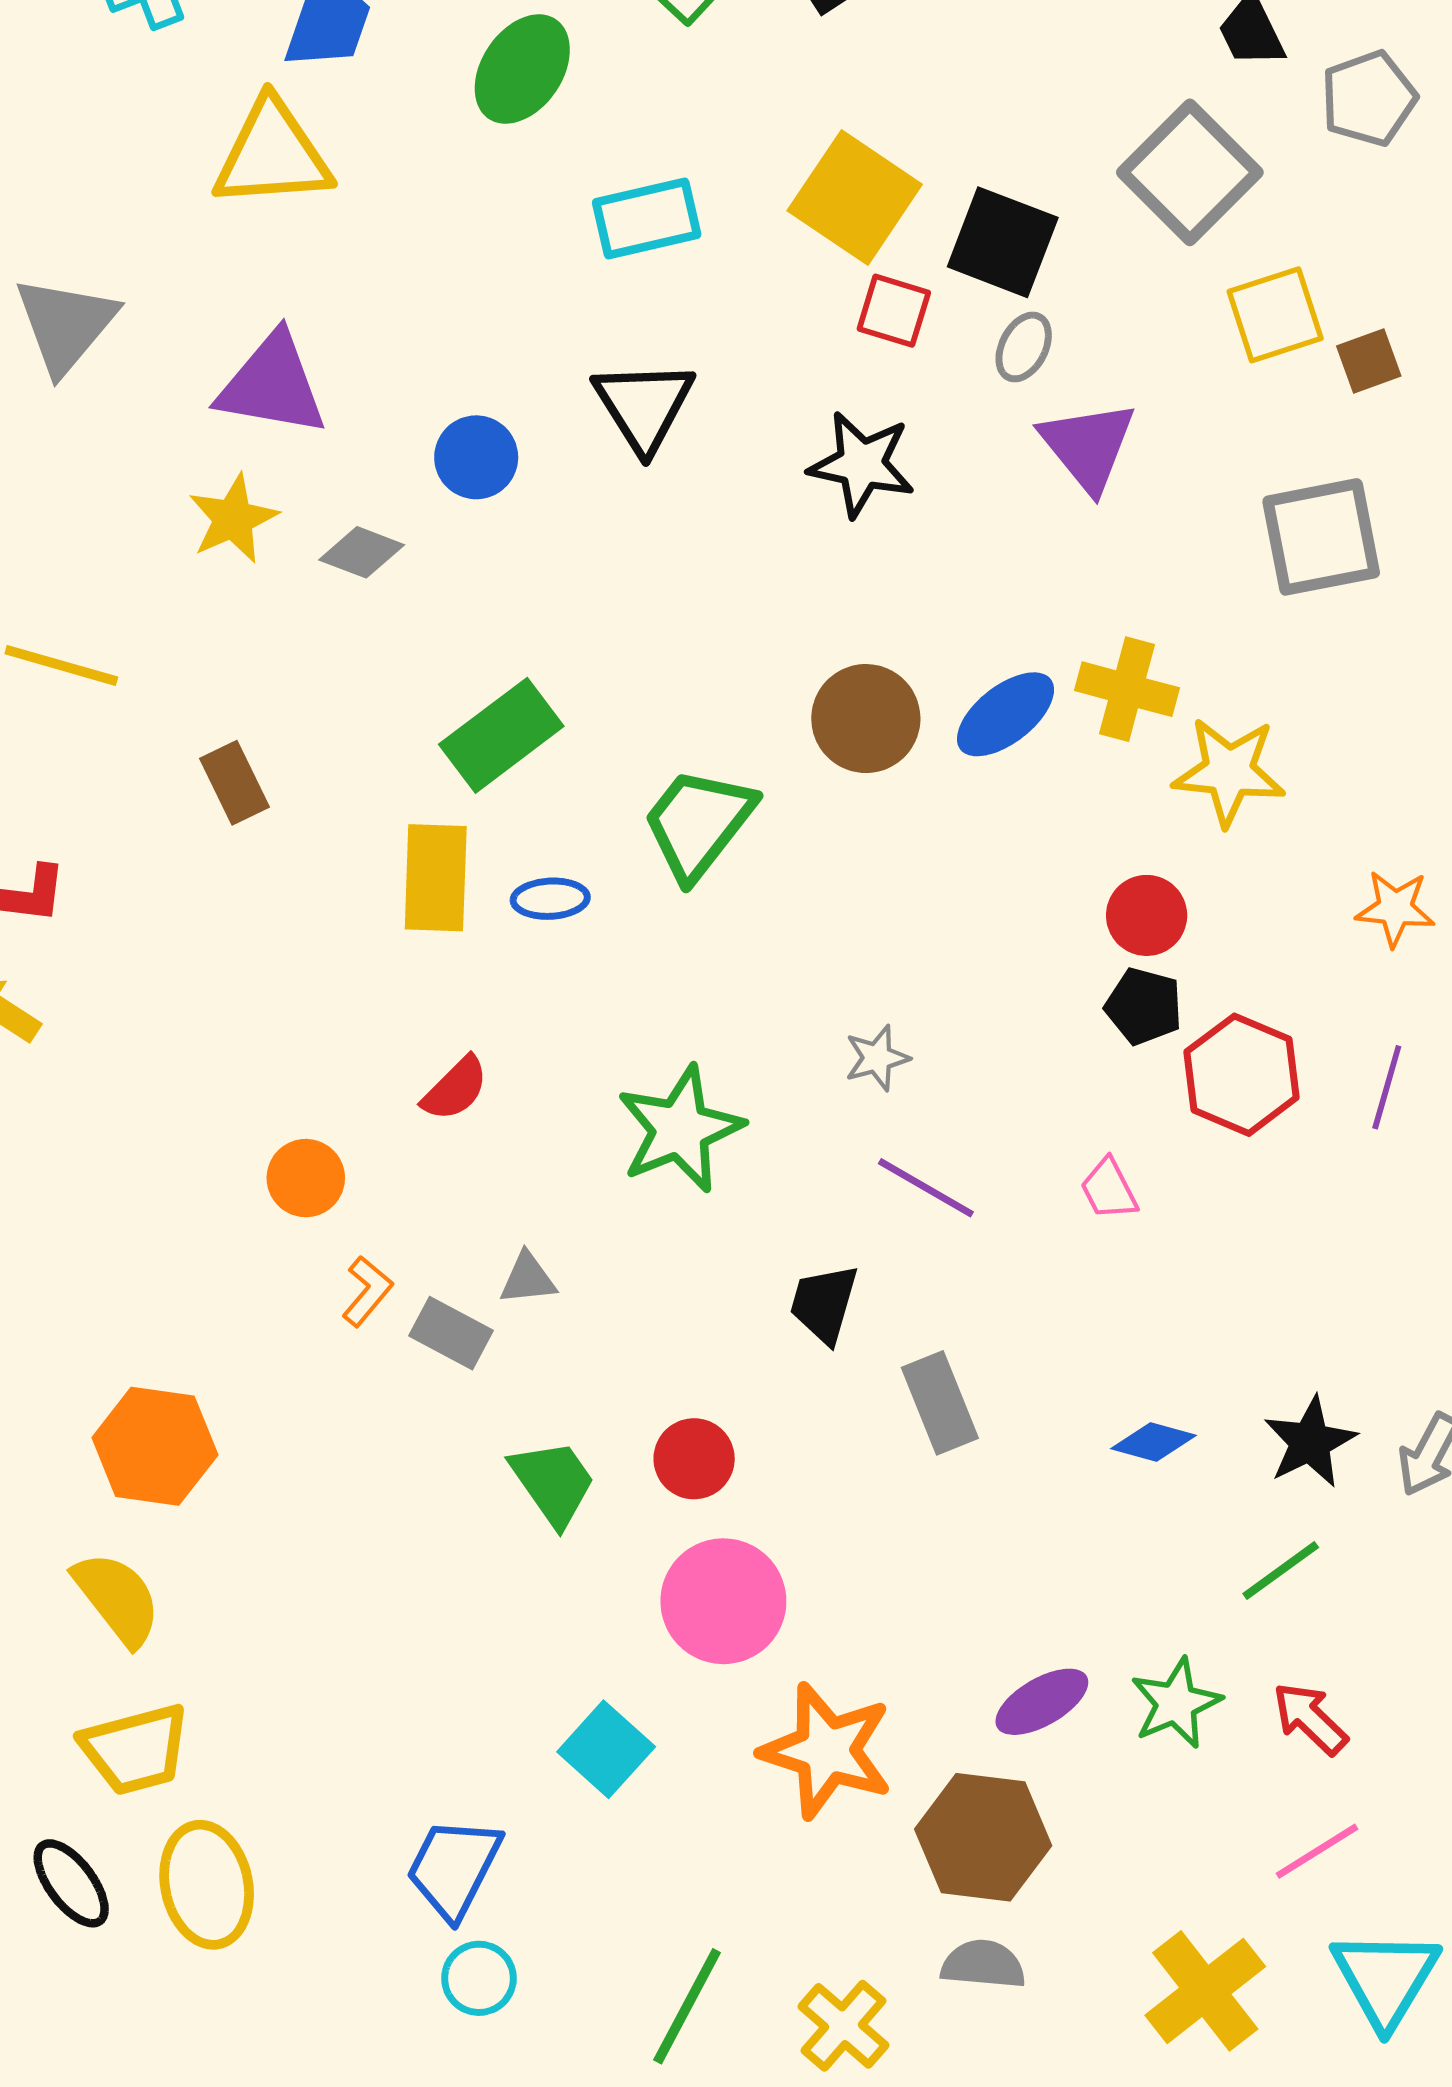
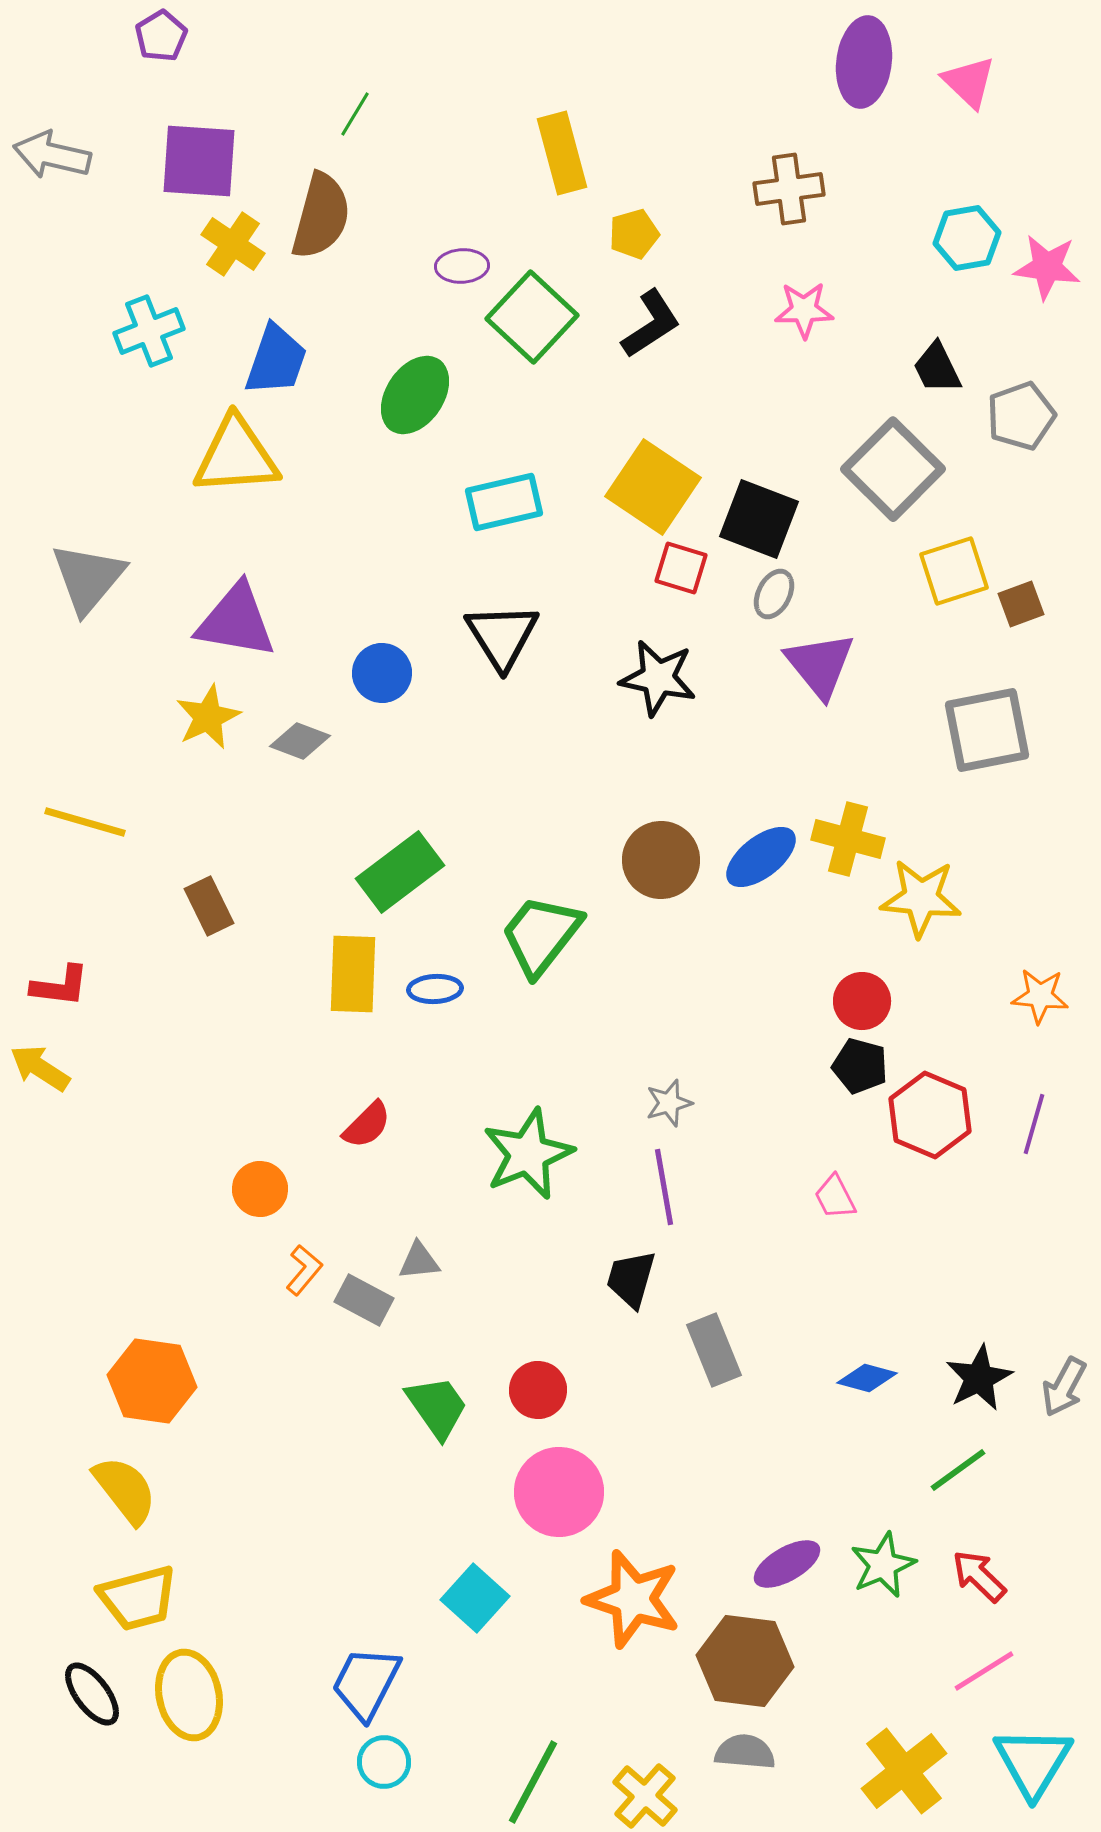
purple line: (926, 1188) -> (664, 1187), moved, turned 50

